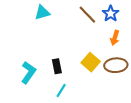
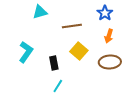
brown line: (87, 15) -> (72, 26), moved, turned -54
yellow square: (91, 62) -> (79, 51), moved
cyan L-shape: (28, 73) -> (26, 52), moved

